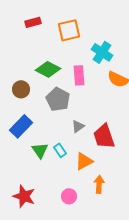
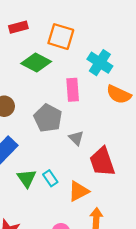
orange square: (69, 30) -> (61, 37), turned 30
green diamond: (48, 69) -> (36, 63), moved
gray triangle: (78, 126) -> (76, 138), moved, turned -40

